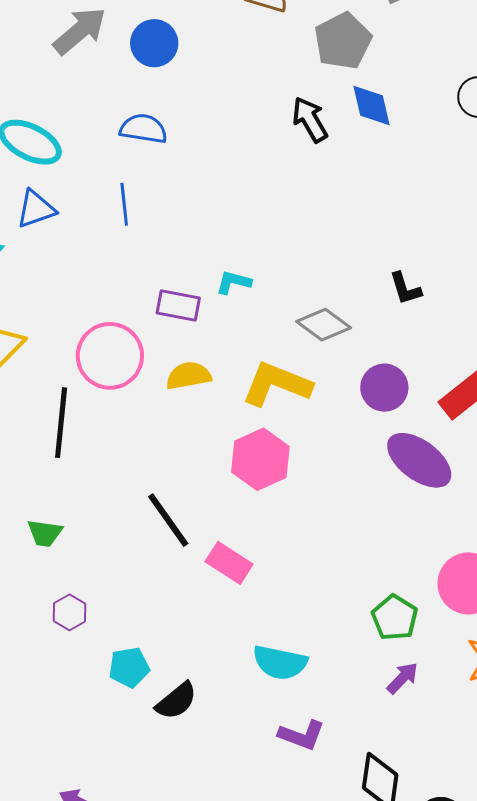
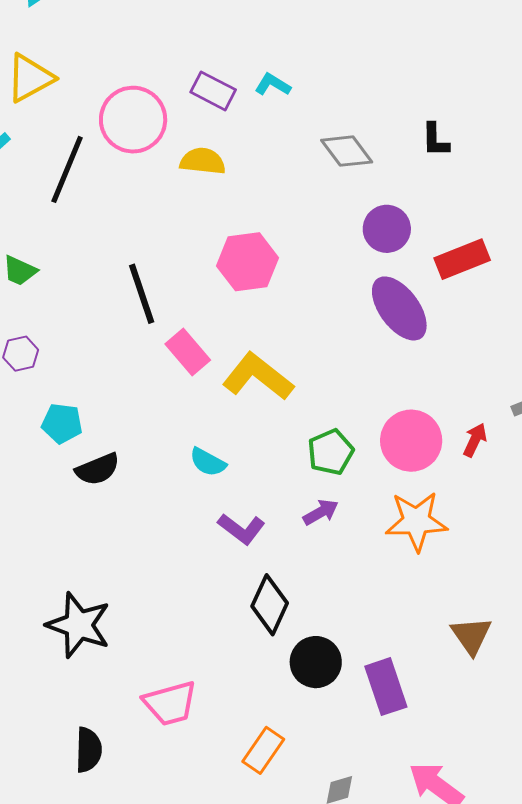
yellow L-shape: (277, 384) -> (258, 377), moved
cyan semicircle: (280, 663) -> (208, 462), size x0.7
purple L-shape: (302, 735) -> (241, 529), moved

